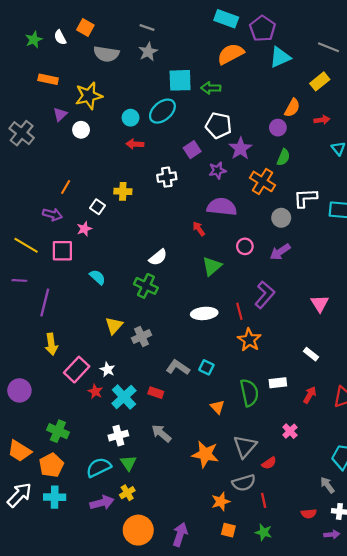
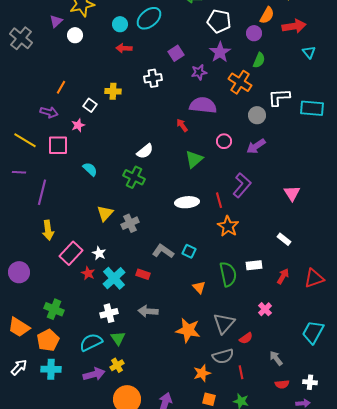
red arrow: (322, 120) -> (294, 26), size x1.6
white pentagon: (219, 125) -> (219, 21), moved
gray arrow: (161, 433) -> (148, 311), turned -36
gray arrow: (327, 485) -> (276, 358), moved
white arrow: (19, 495) -> (19, 367), size x0.7

